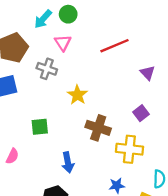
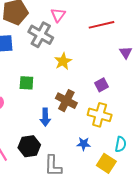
gray cross: (47, 69) -> (41, 35), size x1.4
purple square: (141, 113) -> (102, 85), moved
brown cross: (98, 128) -> (66, 101), moved

